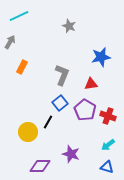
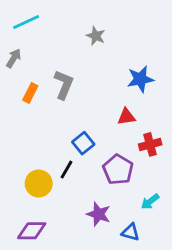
gray L-shape: (62, 75) -> (64, 85), moved
purple pentagon: (85, 110) -> (118, 170), moved
red cross: (108, 116) -> (150, 144), moved, turned -35
purple diamond: (40, 166) -> (32, 231), moved
blue triangle: (107, 167) -> (131, 232), moved

